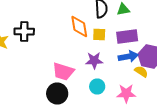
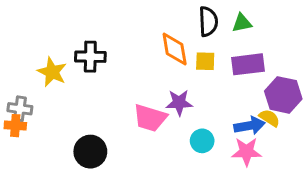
blue arrow: (128, 56) -> (250, 126), moved
purple star: (94, 60) -> (179, 103), moved
black circle: (57, 94) -> (90, 152), moved

